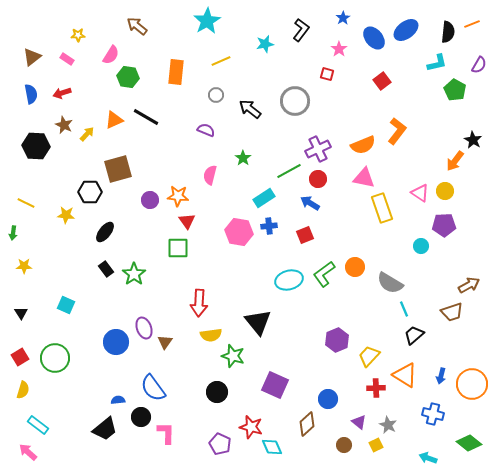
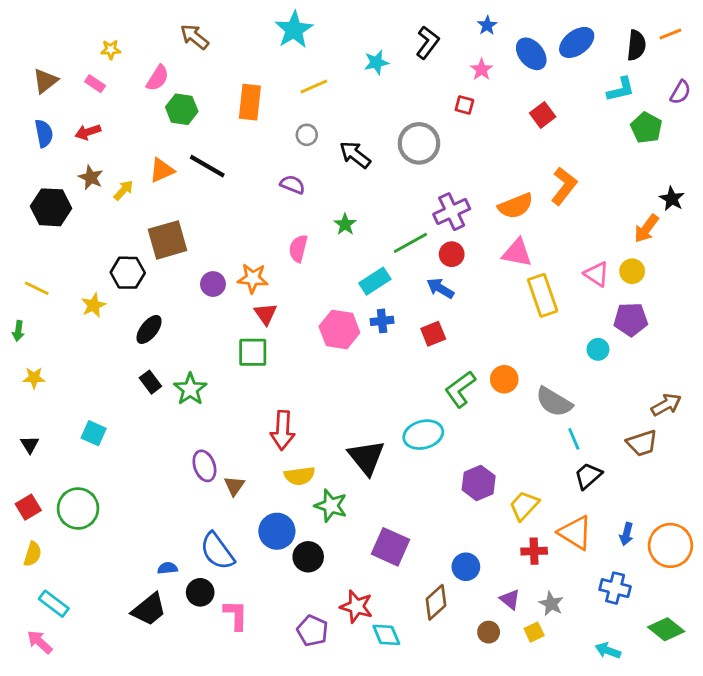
yellow star: (66, 215) -> (94, 305), turned -30
cyan ellipse: (289, 280) -> (423, 435), moved
blue circle: (116, 342) -> (277, 531), moved

